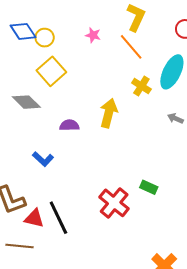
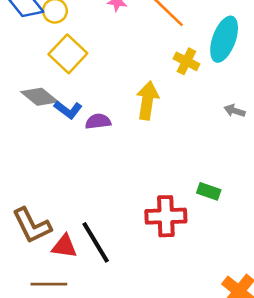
gray arrow: (175, 118) -> (235, 111), moved
blue L-shape: (43, 159) -> (68, 110), moved
red cross: (114, 203) -> (166, 216), turned -36

